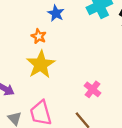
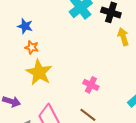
blue star: (56, 13) -> (25, 26), moved

